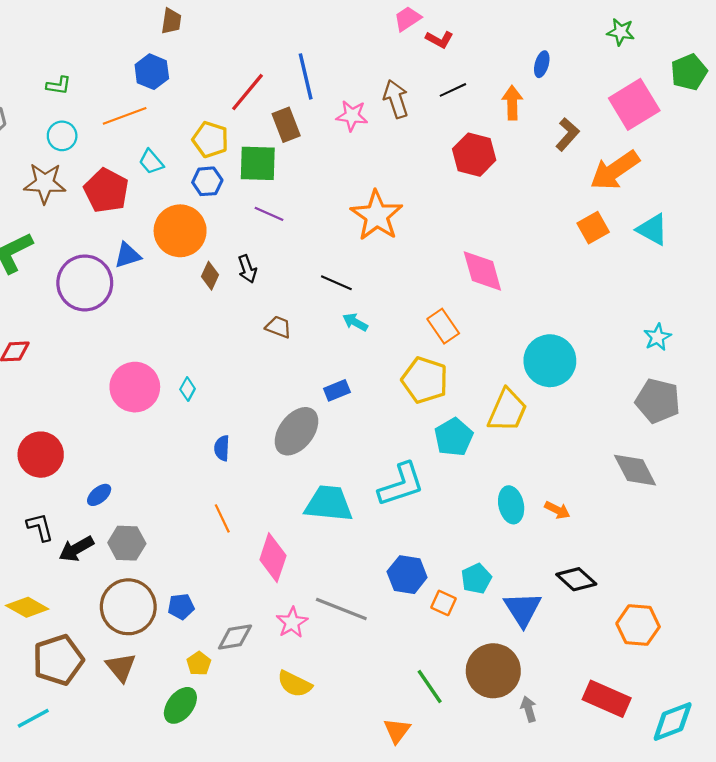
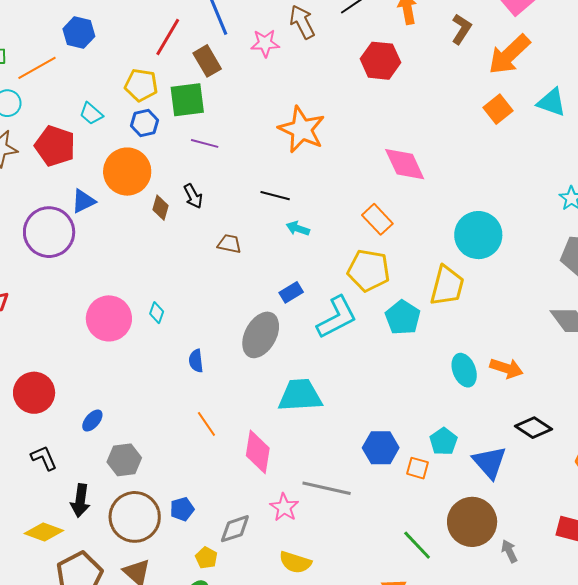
orange line: (125, 116) -> (37, 68), moved
cyan L-shape: (401, 485) -> (337, 317), moved
orange arrow: (557, 510) -> (506, 368), size x1.4
black arrow: (76, 549) -> (80, 501), moved, turned -44

